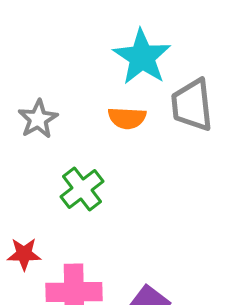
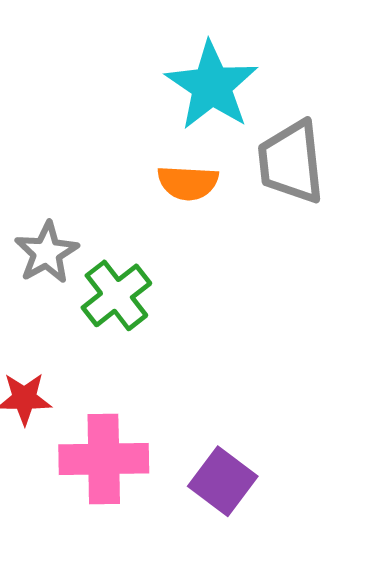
gray star: (38, 119) -> (47, 253), moved

